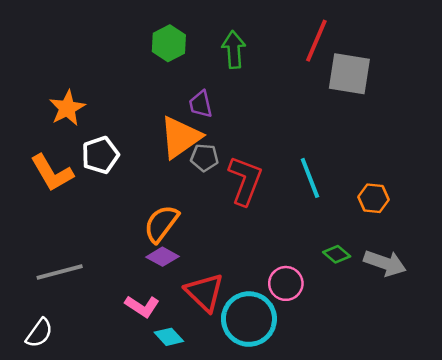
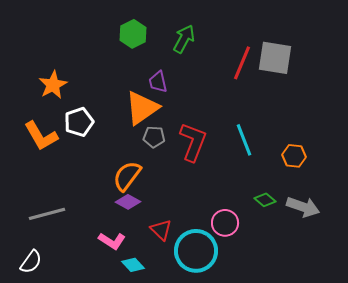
red line: (316, 41) -> (242, 63), moved
green arrow: (234, 50) -> (184, 39), turned 32
gray pentagon: (204, 158) -> (154, 137), moved
red triangle: (204, 292) -> (161, 230), size x0.7

